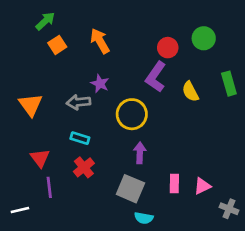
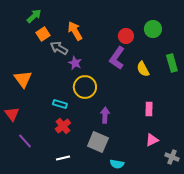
gray arrow: (79, 102) -> (59, 48), moved, turned 36
yellow circle: (132, 114) -> (85, 87), moved
red triangle: (40, 158) -> (12, 114), moved
pink rectangle: (174, 183) -> (149, 109), moved
purple line: (49, 187) -> (25, 141), moved, turned -35
white line: (20, 210) -> (63, 158), moved
cyan semicircle: (144, 218) -> (117, 164), moved

